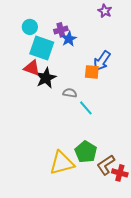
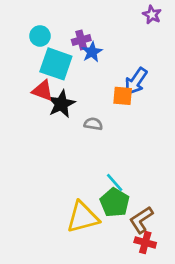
purple star: (105, 11) -> (152, 15), moved
cyan line: (86, 108) -> (115, 183), moved
red cross: (120, 173) -> (145, 242), moved

